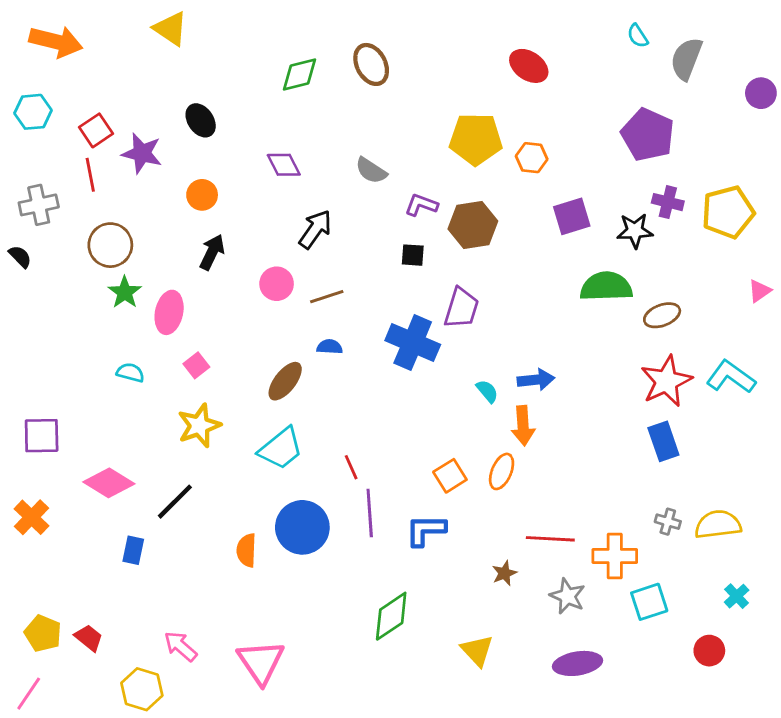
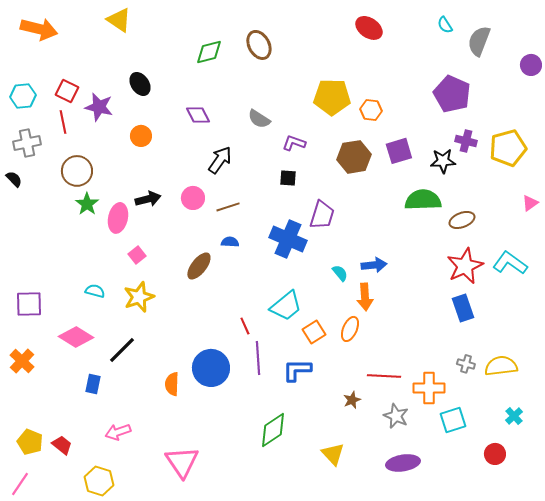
red ellipse: (529, 66) -> (369, 28), moved
cyan hexagon: (33, 112) -> (23, 96), moved
red square: (96, 130) -> (67, 91), turned -30
brown hexagon: (473, 225) -> (354, 157), moved
black arrow: (212, 252) -> (148, 199), moved, turned 50
cyan semicircle: (130, 373) -> (95, 291), moved
cyan trapezoid: (281, 449) -> (286, 306), moved
pink arrow: (181, 646) -> (118, 432), moved, turned -60

